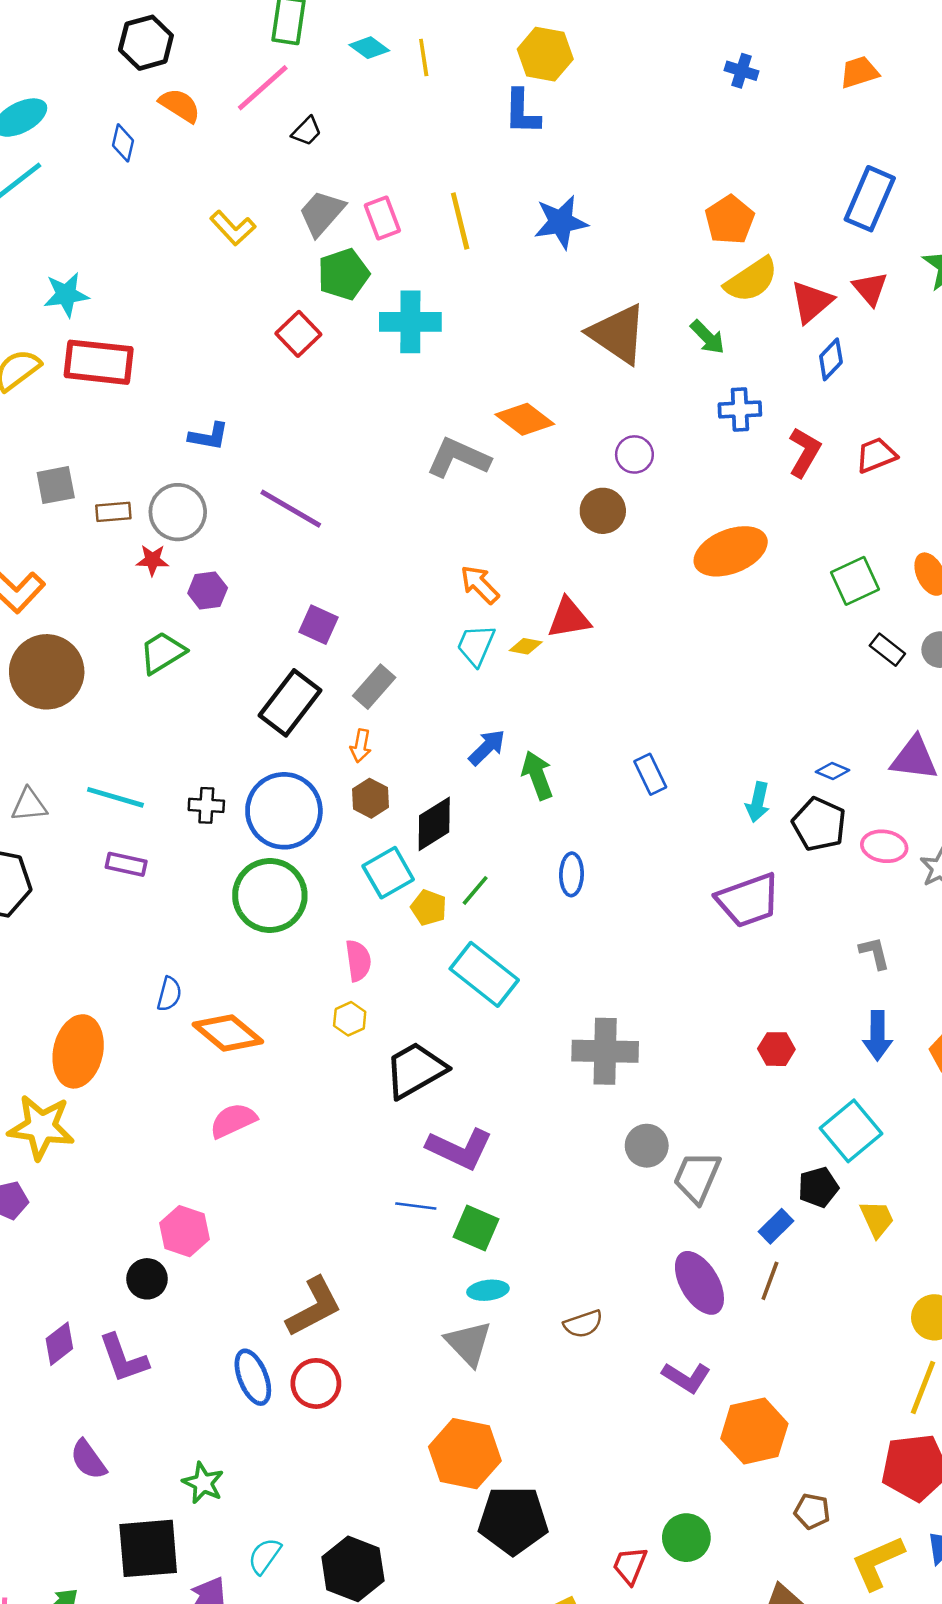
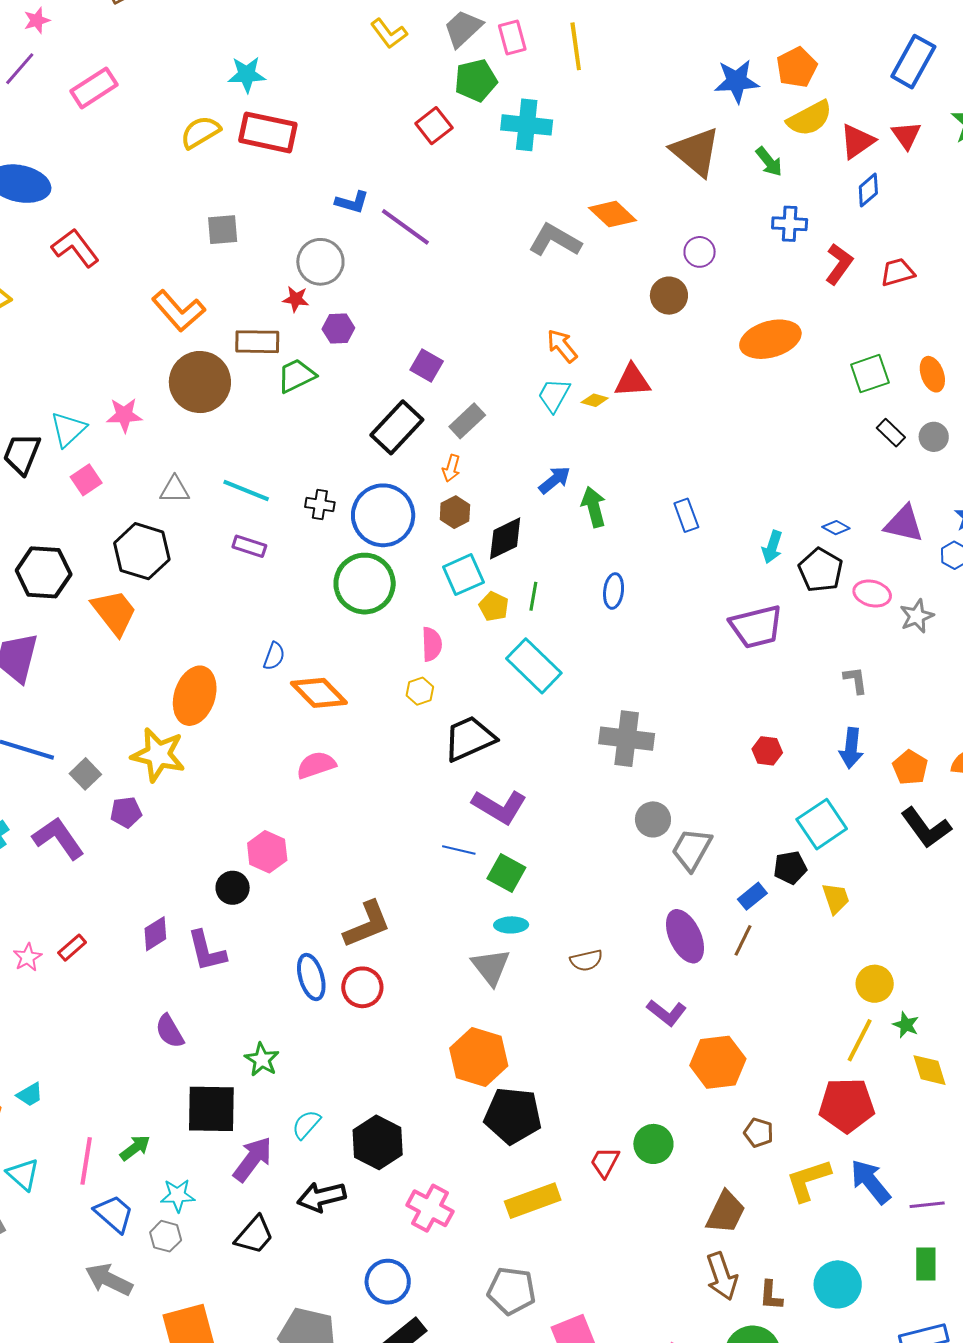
blue star: (561, 222) -> (737, 81), moved
purple line: (291, 509) -> (405, 227), moved
brown rectangle: (113, 512) -> (257, 342), moved, size x1.5
green line: (475, 890) -> (533, 596), turned -36

